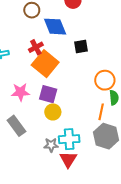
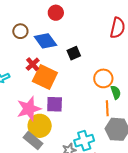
pink star: (20, 92) -> (29, 109), size x1.4
yellow circle: (53, 112) -> (40, 126), moved, size x1.5

